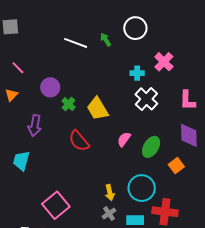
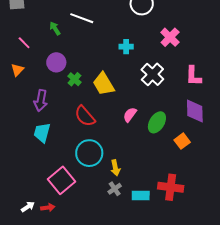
green arrow: (106, 40) -> (55, 28), moved
cyan cross: (137, 73) -> (126, 47), moved
cyan trapezoid: (21, 161) -> (42, 133), moved
cyan circle: (142, 188) -> (89, 153), moved

